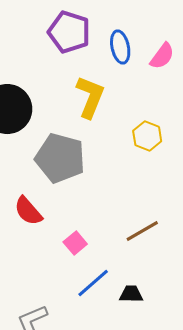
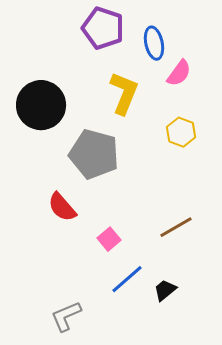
pink semicircle: (162, 56) -> (179, 73), moved
black trapezoid: (131, 294) -> (165, 290), turned -40

